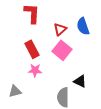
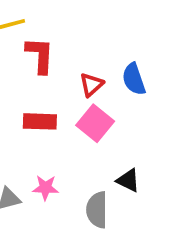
red rectangle: (32, 49) -> (40, 121), turned -60
pink star: (35, 70) -> (45, 188), moved

